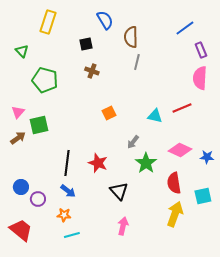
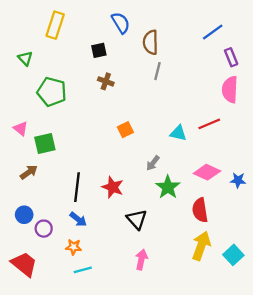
pink triangle: (18, 112) -> (21, 129), turned -32
brown arrow: (18, 138) -> (29, 172), moved
cyan square: (203, 196) -> (233, 255), moved, turned -30

